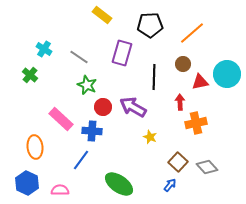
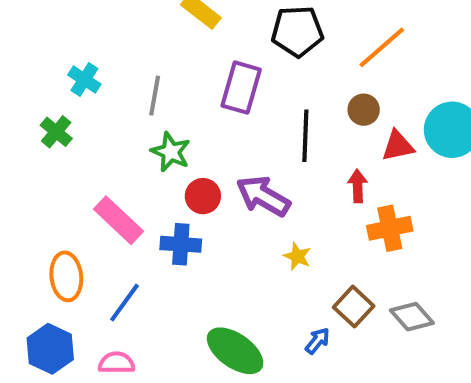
gray line: (79, 57) -> (155, 96), turned 66
blue line: (81, 160) -> (125, 303), moved
blue arrow: (170, 185) -> (317, 341), moved

